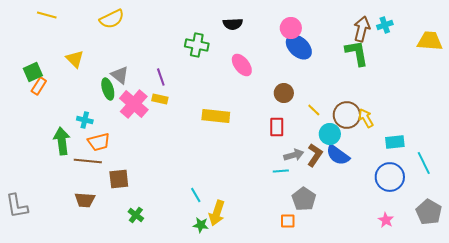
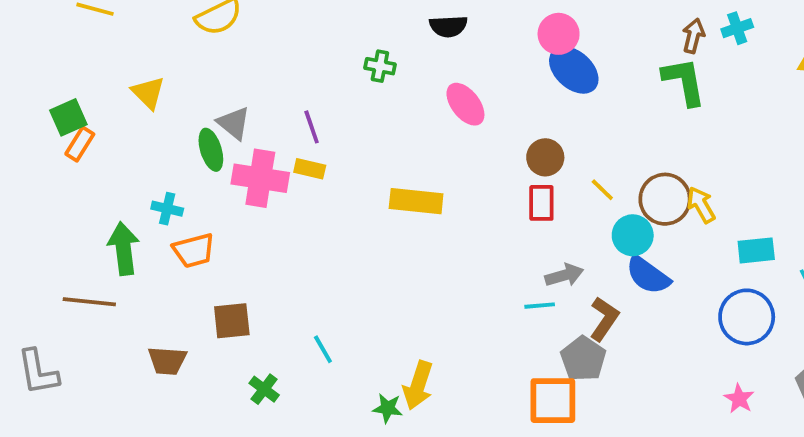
brown arrow: (362, 29) -> (693, 36), size x0.7
green cross: (197, 45) -> (380, 66), size x0.7
pink cross: (134, 104) -> (260, 178), turned -32
red rectangle: (277, 127) -> (541, 203), moved
brown L-shape: (315, 155) -> (604, 319), moved
brown line: (88, 161) -> (89, 302), moved
cyan line: (196, 195) -> (323, 349), moved
orange square: (288, 221) -> (553, 401), size x1.8

